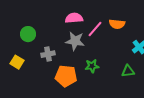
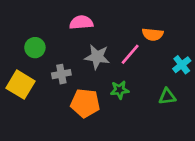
pink semicircle: (74, 18) -> (81, 22), moved
pink line: (95, 29) -> (130, 54), moved
yellow square: (17, 62) -> (20, 85), size x1.5

